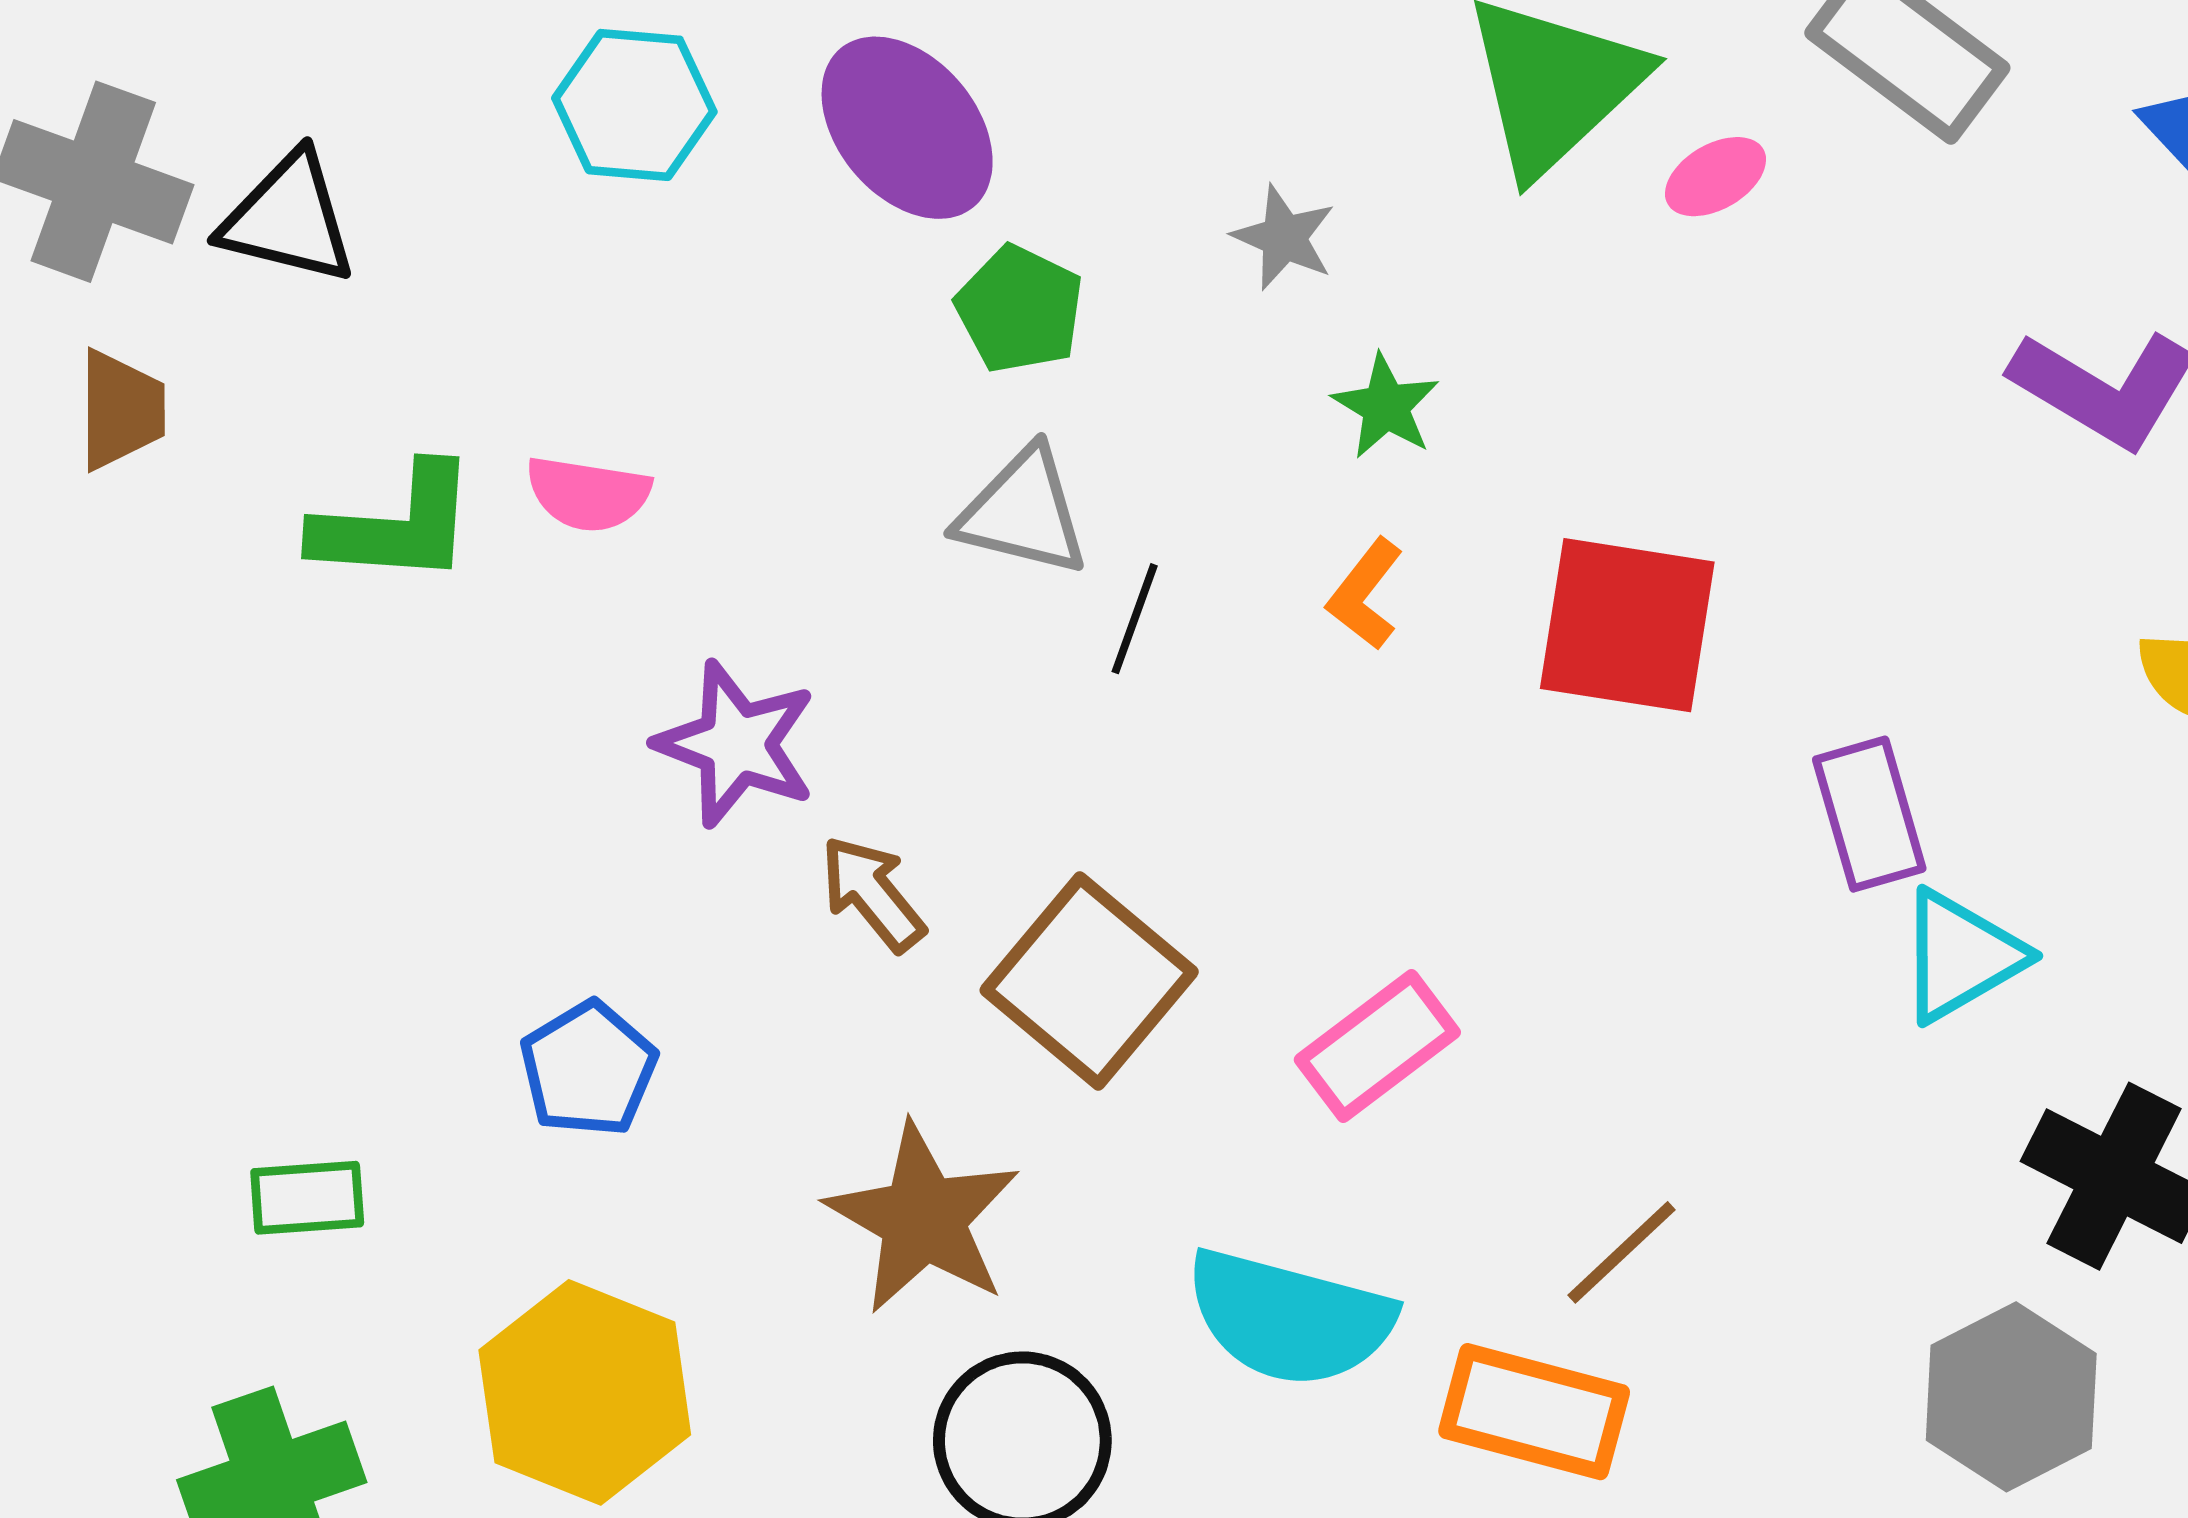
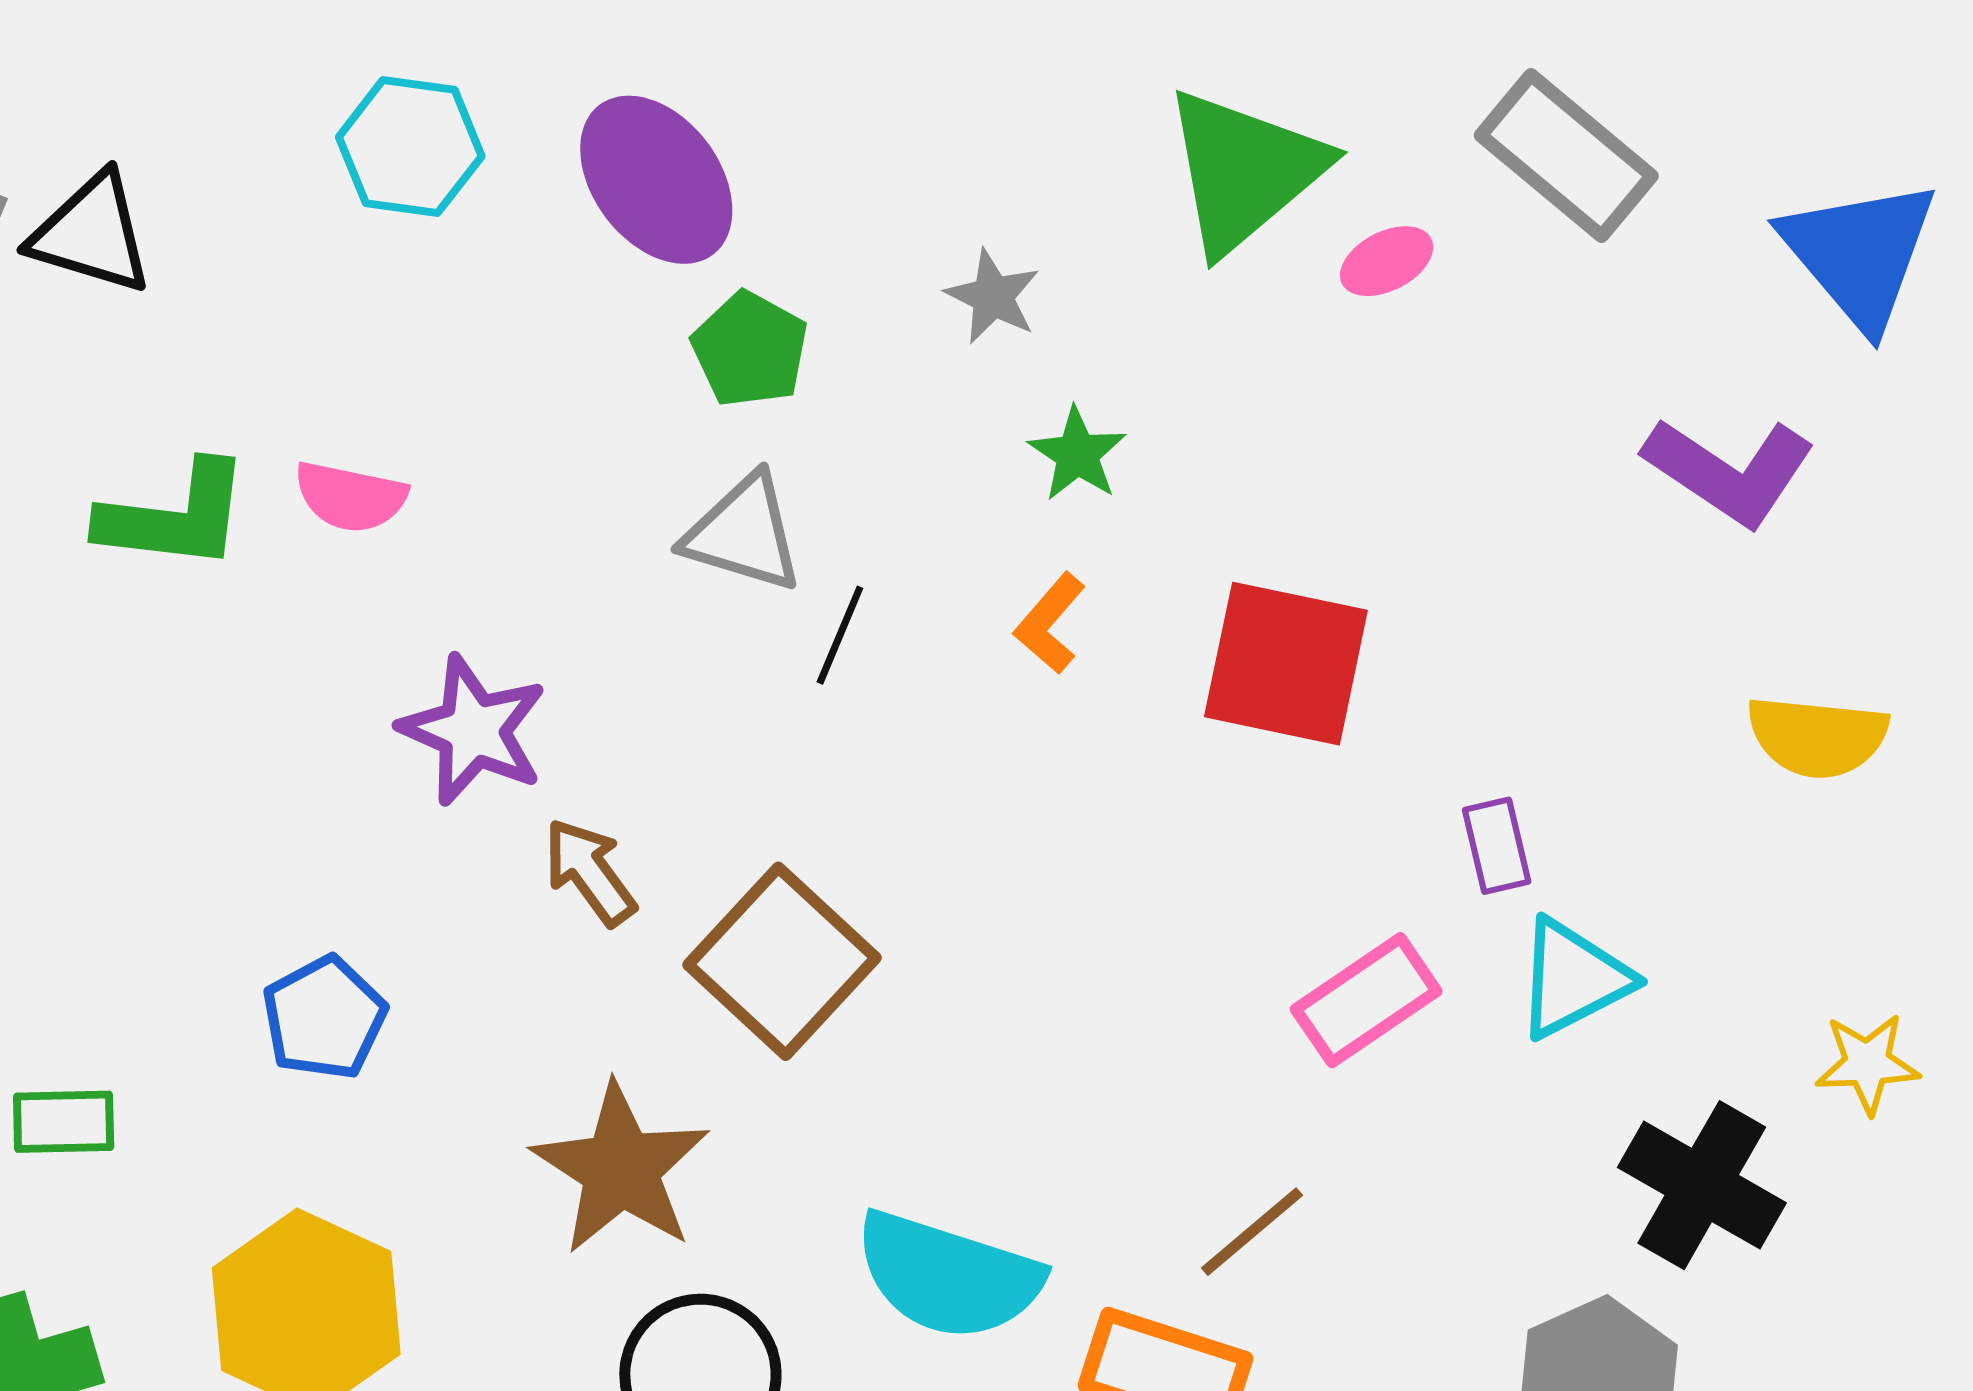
purple rectangle: (1869, 814) -> (1497, 846), size x0.7
pink rectangle: (1377, 1046) -> (1366, 1000), moved

